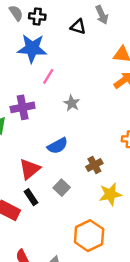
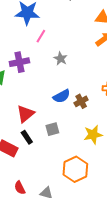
blue semicircle: (58, 146) -> (62, 96), moved
brown cross: (94, 165) -> (81, 101), moved
gray square: (62, 188) -> (52, 129), turned 32

